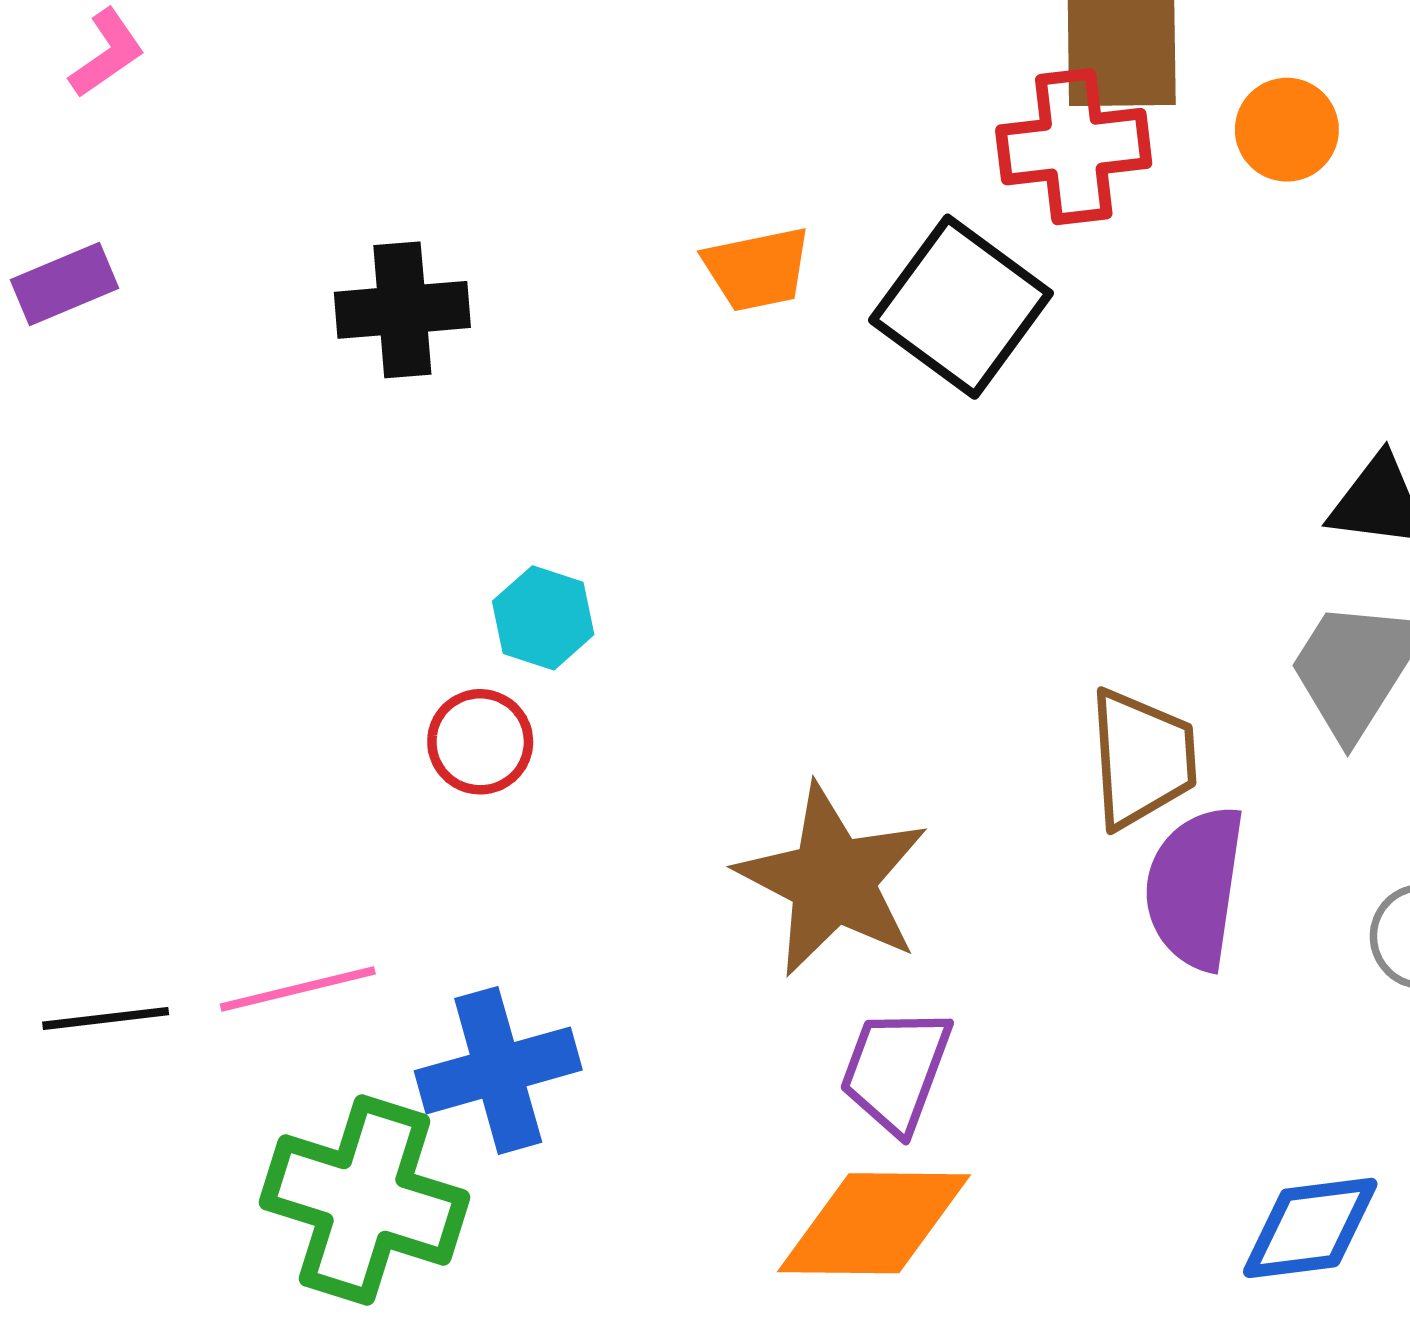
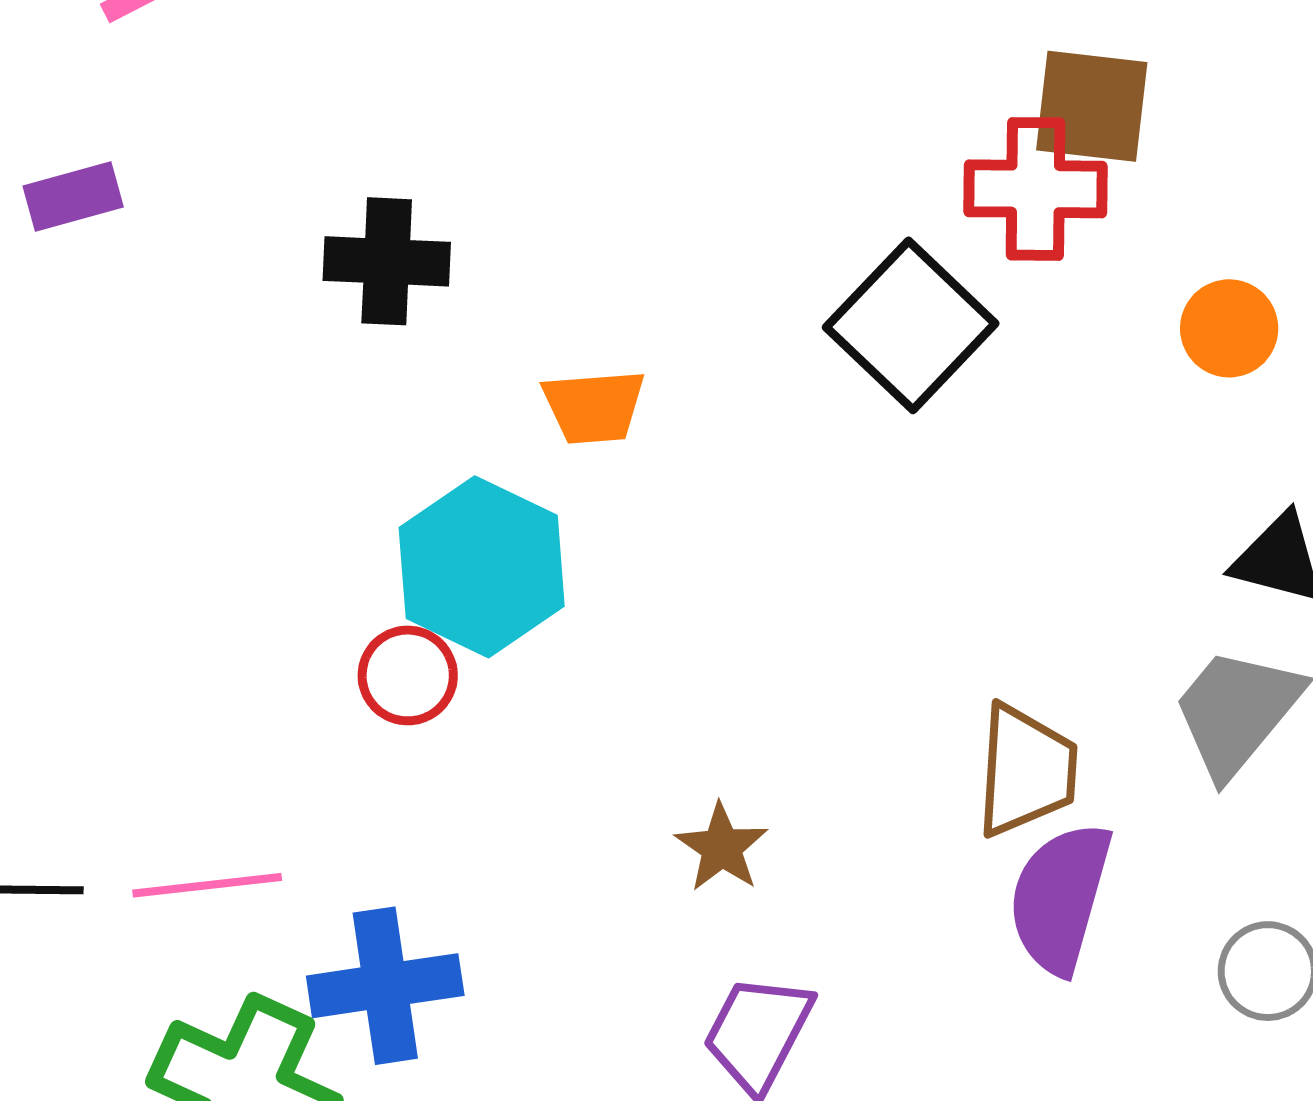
orange circle: (1287, 130) -> (1229, 328), moved
orange trapezoid: (757, 269) -> (594, 407), moved
cyan hexagon: (543, 618) -> (482, 567), size x1.8
brown star: (833, 880) -> (722, 848), size x0.5

